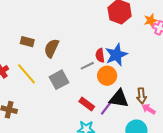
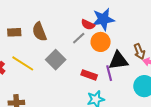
brown semicircle: (52, 48) -> (39, 32), turned -30
red semicircle: (100, 55) -> (88, 25), turned -40
blue star: (116, 55) -> (103, 19), turned 30
purple line: (106, 108) -> (109, 73), turned -35

